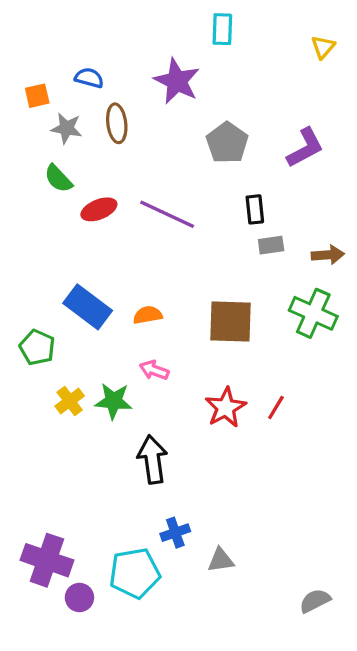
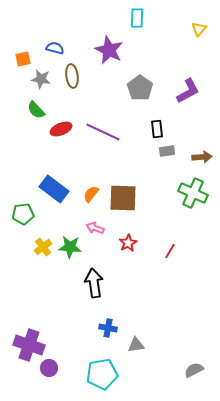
orange semicircle: (148, 315) -> (91, 194), turned -42
brown square: (230, 321) -> (123, 198), moved
green pentagon: (37, 347) -> (23, 214), turned -30
red star: (226, 408) -> (128, 243), moved, size x0.7
blue cross: (175, 533) -> (108, 328), turned 30
cyan pentagon: (135, 573) -> (102, 374), moved

